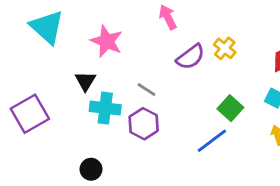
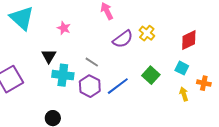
pink star: (107, 41) -> (64, 28), size x0.6
blue line: (212, 141) -> (118, 86), moved

